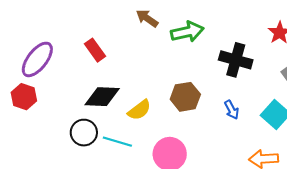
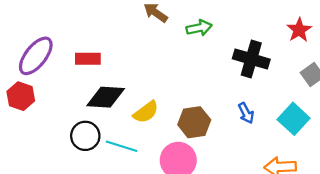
green arrow: (187, 32) -> (199, 28), size x0.7
red rectangle: (95, 50) -> (88, 59), moved, turned -55
brown hexagon: (185, 97) -> (194, 122), moved

